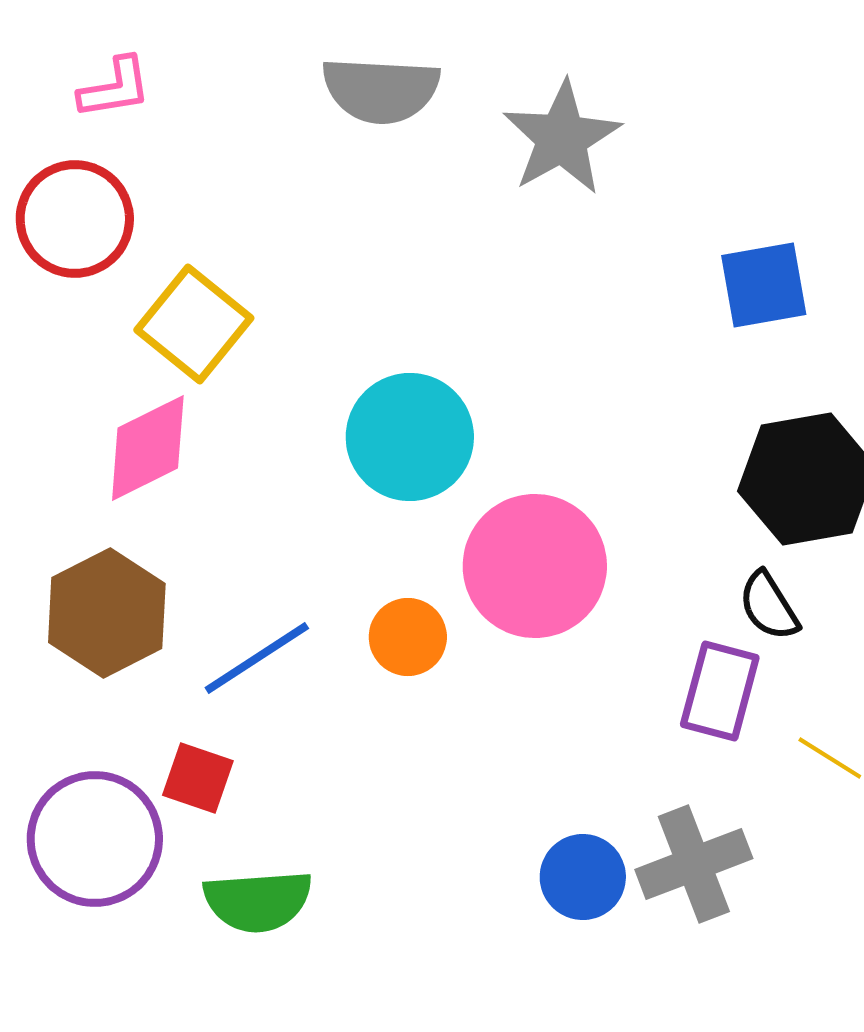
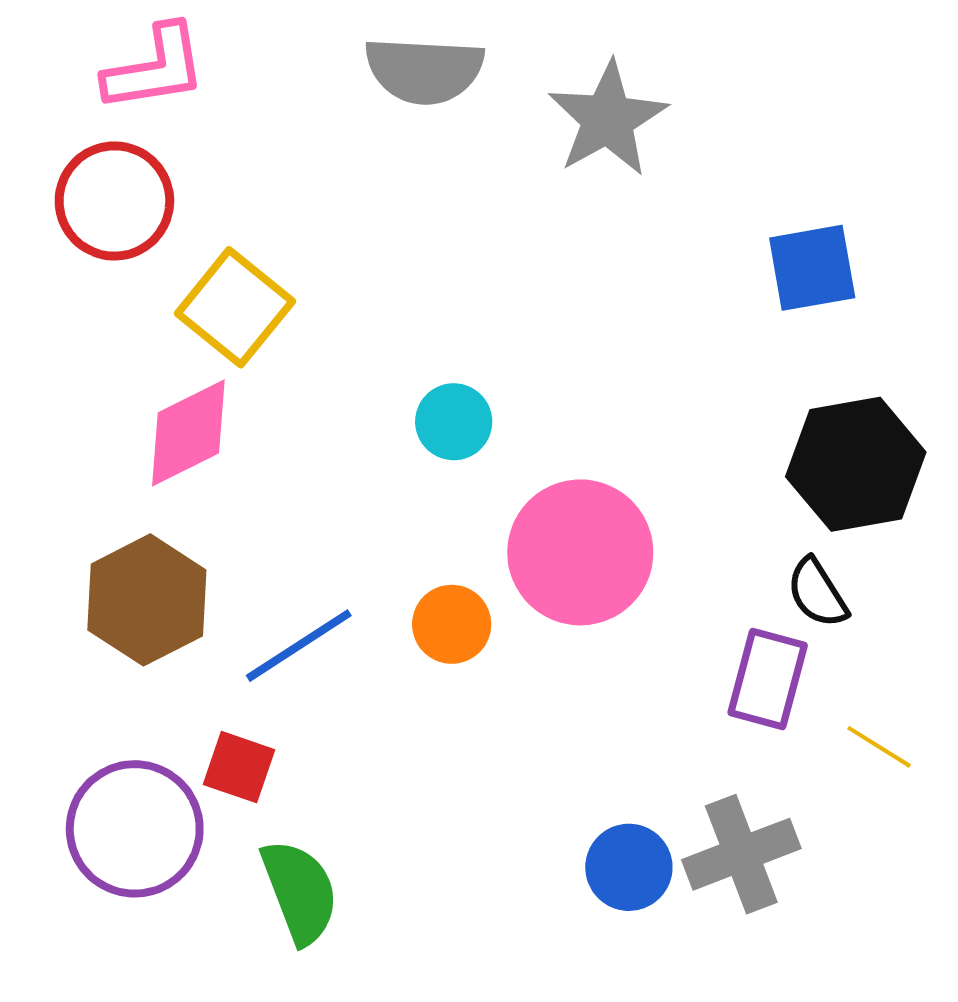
pink L-shape: (115, 88) -> (155, 68), size x1.4
cyan circle: (410, 437) -> (454, 422), size x0.6
green semicircle: (258, 901) -> (300, 892), turned -107

